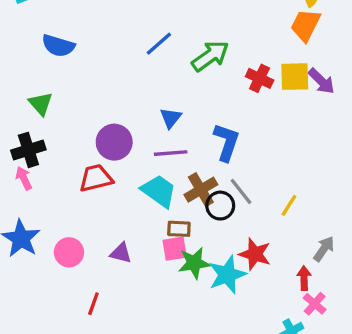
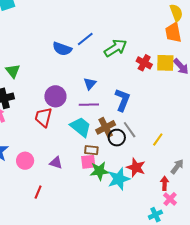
orange trapezoid: (306, 25) -> (173, 33), turned -40
blue semicircle: (58, 46) -> (62, 49), moved
red trapezoid: (96, 178) -> (43, 117), turned -65

